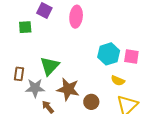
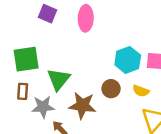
green square: (25, 27) -> (26, 59), moved, size x1.6
brown circle: (91, 102) -> (111, 89), moved

